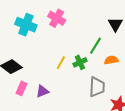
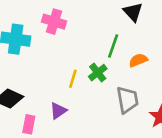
purple triangle: (42, 91) -> (58, 111), moved

